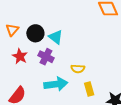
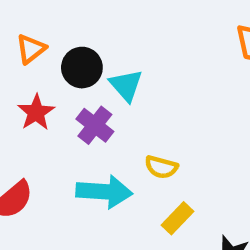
yellow rectangle: (89, 89) -> (177, 218), turned 48

